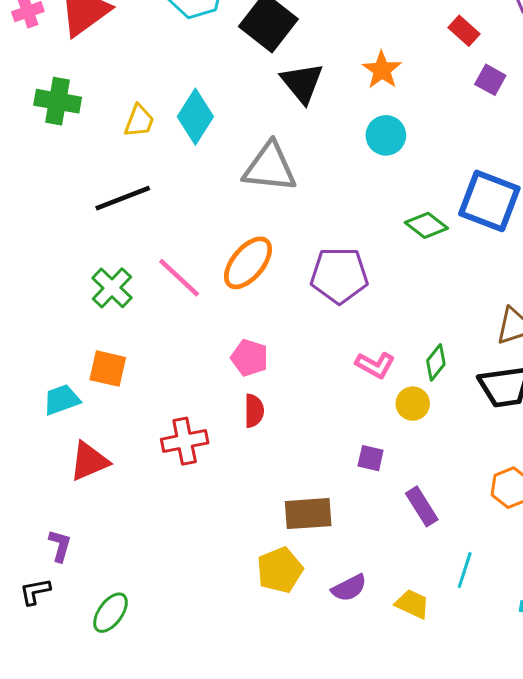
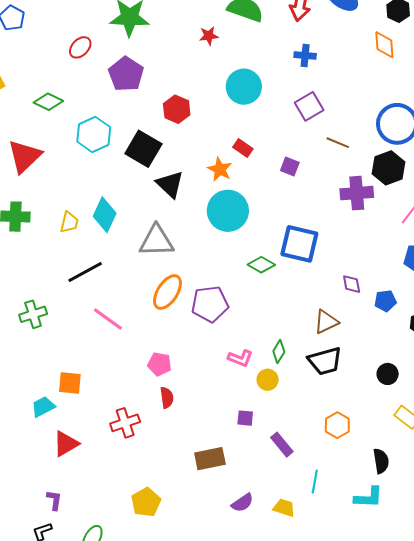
red rectangle: (464, 31) -> (243, 148), moved
cyan circle: (386, 135) -> (228, 211), size x1.6
black line: (123, 198) -> (85, 272), moved
orange ellipse: (248, 263) -> (168, 292), moved
green cross: (112, 288) -> (33, 314), moved, turned 36
yellow pentagon: (280, 570) -> (146, 502), moved

